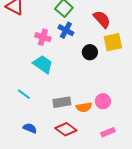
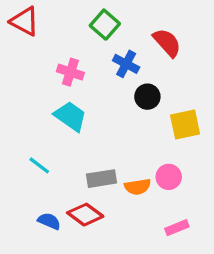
blue cross: (66, 30) -> (126, 64), moved
yellow square: (113, 42) -> (185, 124), moved
red diamond: (66, 129) -> (85, 215), moved

